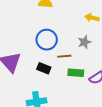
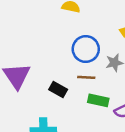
blue circle: (47, 40) -> (86, 49), moved

